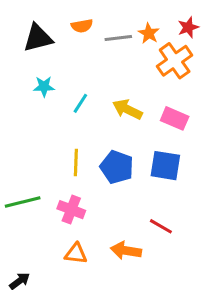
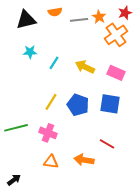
yellow line: (76, 162) -> (51, 102), turned 30

